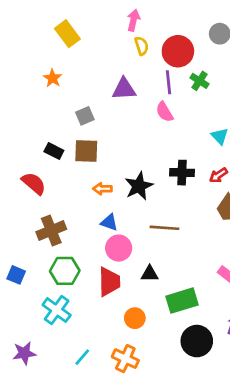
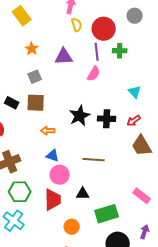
orange star: (53, 78) -> (32, 49), moved
green cross: (200, 81) -> (120, 51), turned -32
pink semicircle: (164, 112) -> (94, 74), turned -119
black star: (139, 186) -> (80, 116), moved

